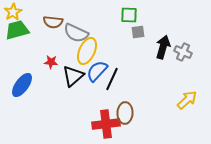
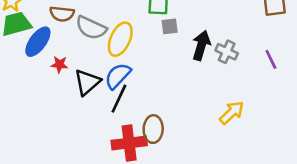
yellow ellipse: (87, 51) -> (120, 39), moved
black line: (112, 79) -> (119, 99), moved
blue ellipse: (22, 85) -> (38, 42), moved

